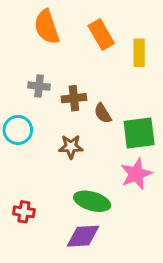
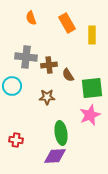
orange semicircle: (47, 27) -> (31, 18), size x0.6
gray cross: (39, 86) -> (26, 57), size x1.5
green ellipse: (92, 201) -> (61, 133), turned 65

